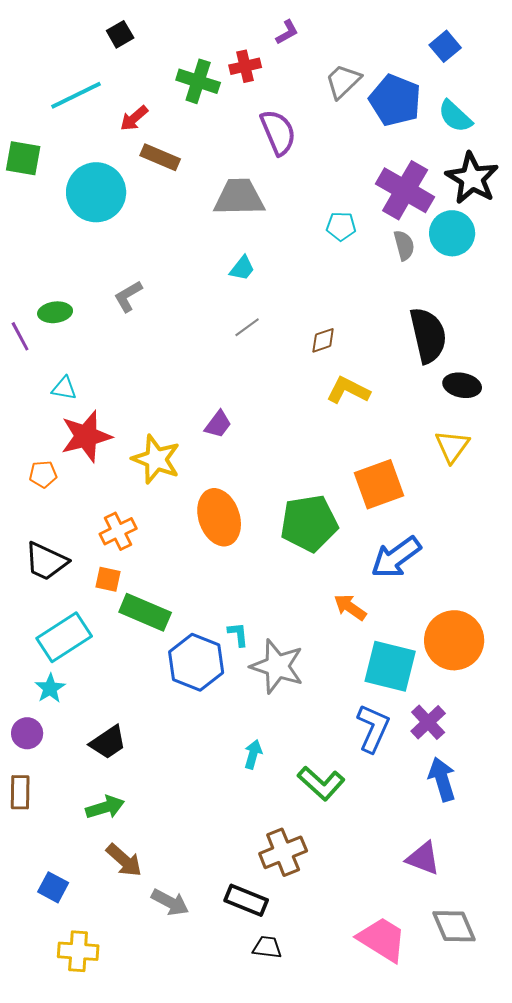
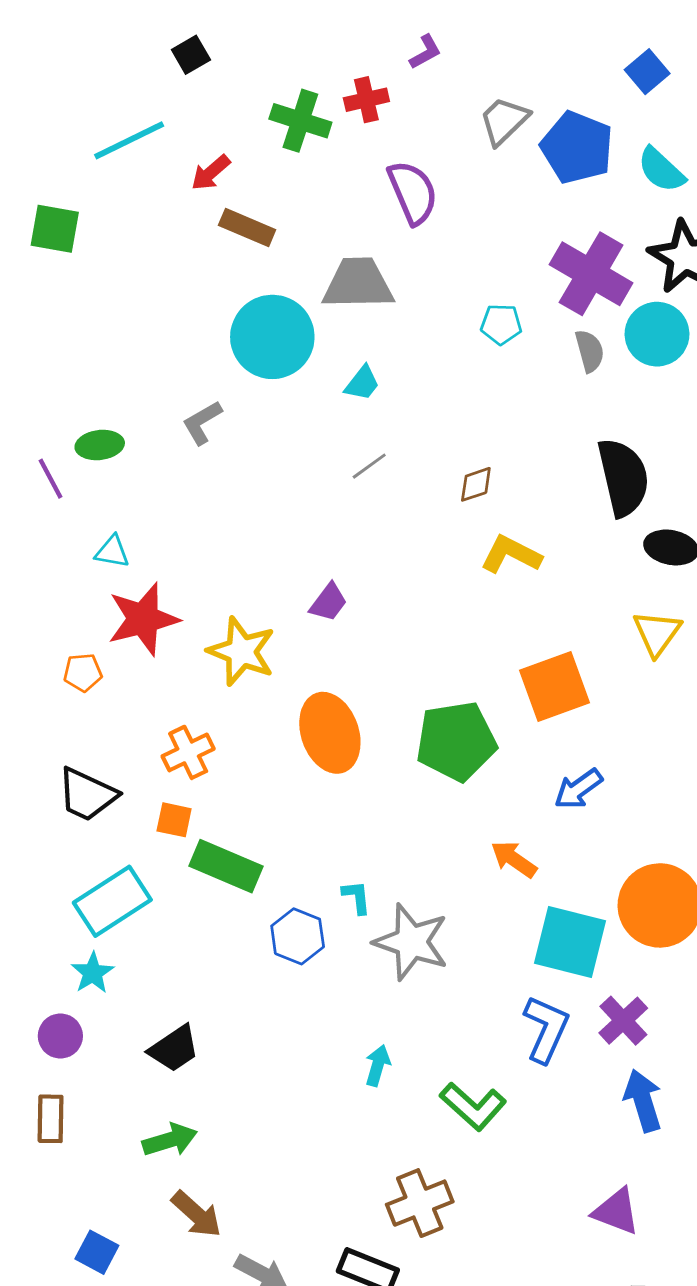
cyan circle: (96, 192) -> (272, 337), moved
blue arrow: (396, 557) -> (578, 789), size x0.7
blue hexagon: (196, 662) -> (298, 936), size x0.7

